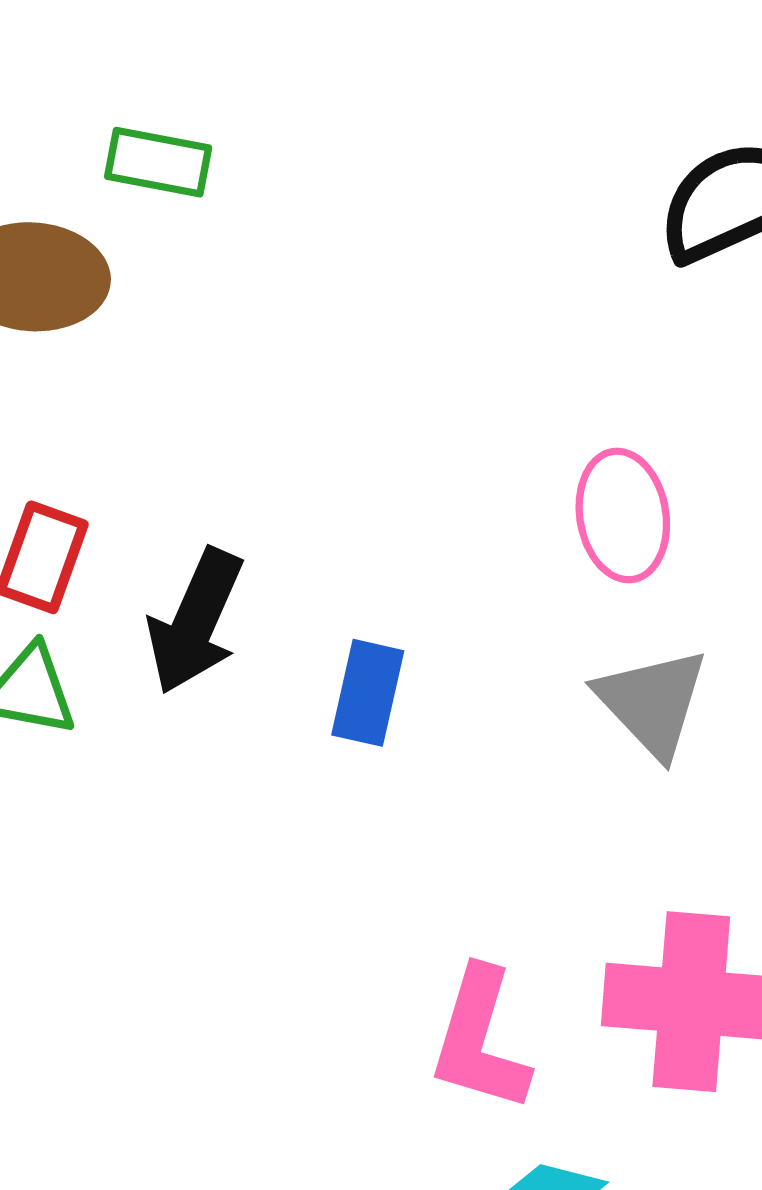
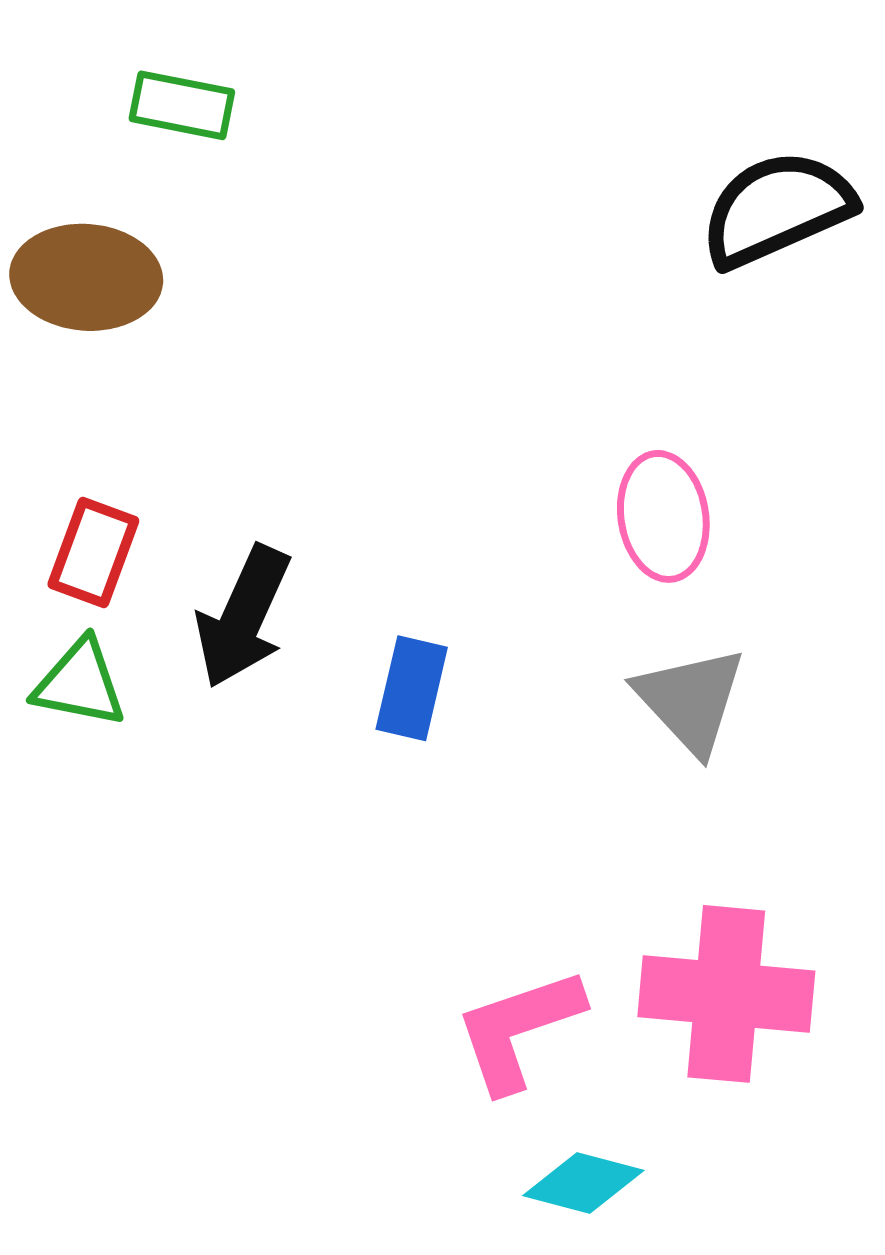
green rectangle: (158, 162) -> (182, 105), moved
pink L-shape: (480, 1040) -> (519, 1030), turned 54

